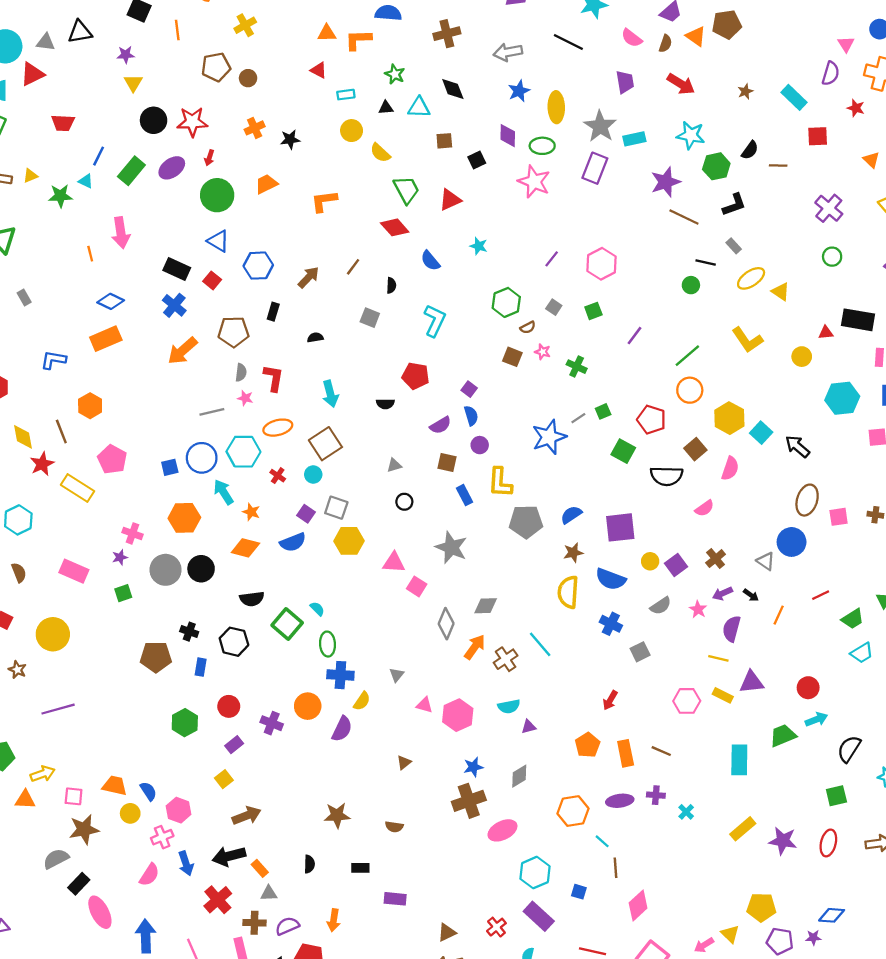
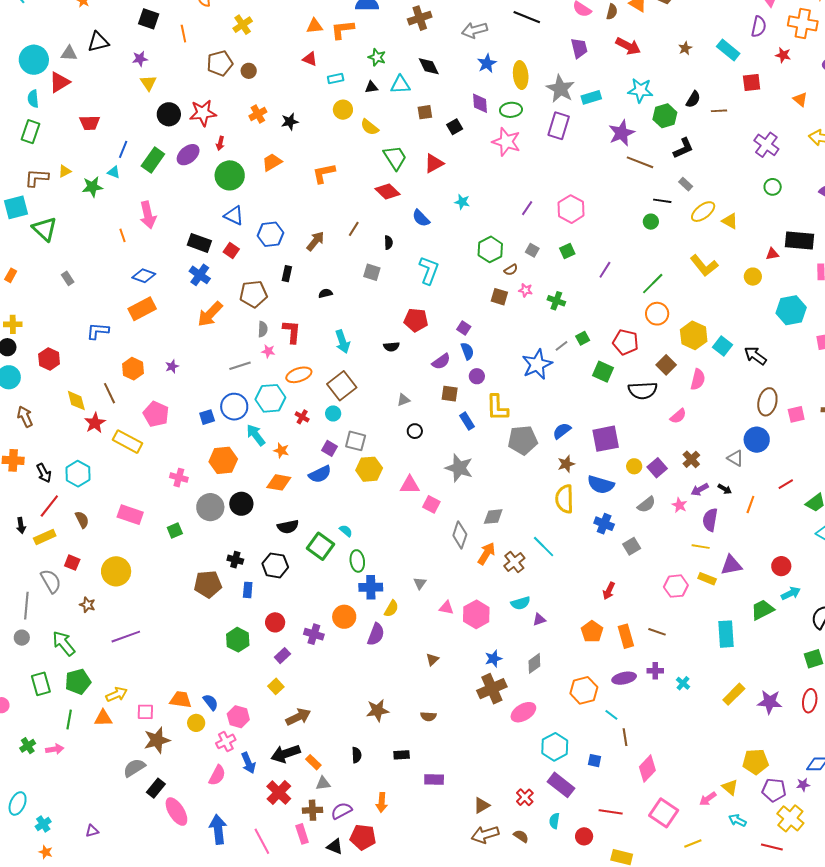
purple star: (120, 557) -> (172, 366), moved

